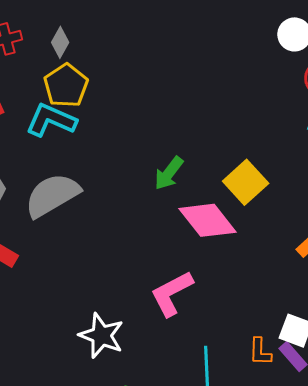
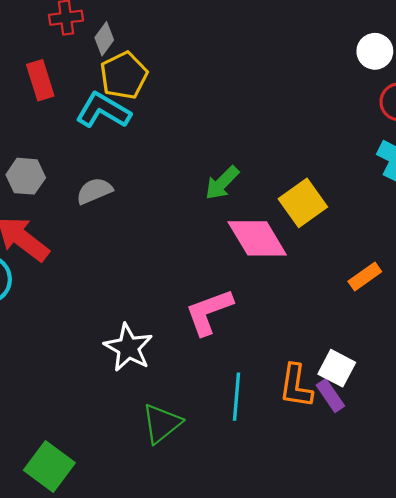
gray diamond: (60, 42) -> (104, 39), moved
gray semicircle: (52, 195) -> (94, 191), size x0.6
orange L-shape: (260, 352) -> (296, 386), size x1.4

